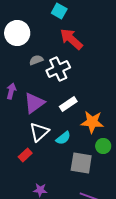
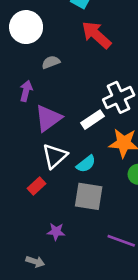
white cross: (58, 69) -> (119, 97), moved
purple arrow: (11, 91) -> (26, 91), moved
gray square: (81, 163) -> (89, 196), moved

